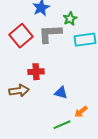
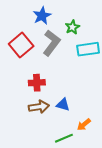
gray L-shape: (50, 34) -> (51, 43), turned 130
brown arrow: (19, 91) -> (39, 107), moved

